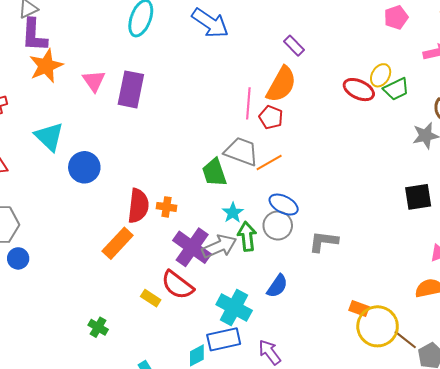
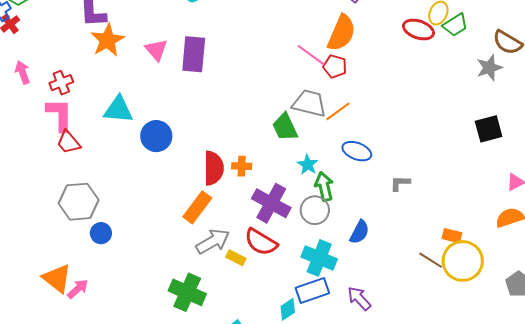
pink line: (248, 103) -> (311, 55), turned -52
cyan triangle: (49, 137) -> (118, 110), turned -32
gray circle: (278, 226) -> (315, 210), moved
gray L-shape: (323, 241) -> (400, 183), size x0.7
gray arrow: (219, 246) -> (213, 241), moved
orange rectangle: (359, 308) -> (452, 236), moved
green cross: (98, 327) -> (187, 292), size x1.8
brown line: (405, 340) -> (431, 260), moved

